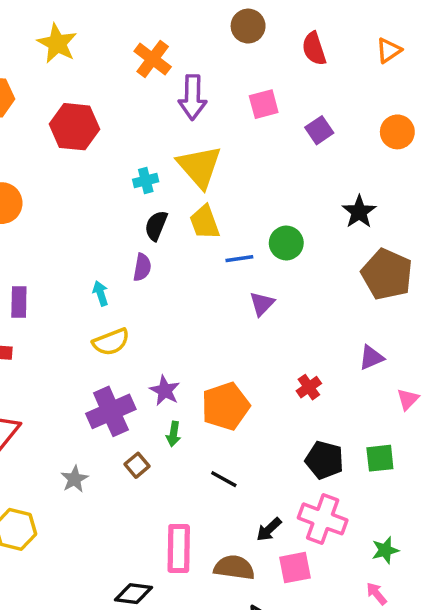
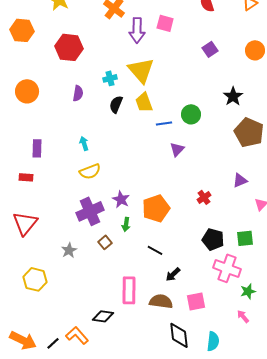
pink square: (264, 104) -> (165, 23), moved, turned 30
purple semicircle: (142, 267) -> (78, 93), moved
pink cross: (323, 519) -> (227, 268), moved
black arrow: (269, 529) -> (173, 274), moved

